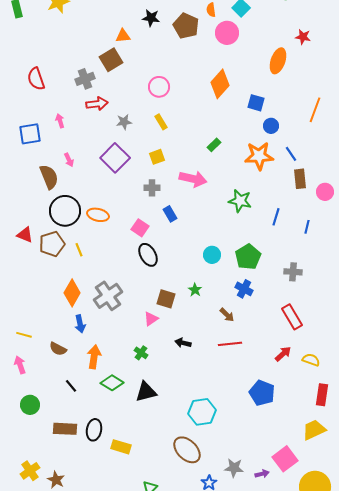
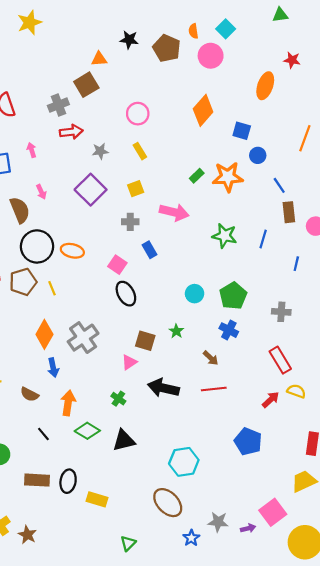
orange star: (259, 156) -> (228, 177), moved
blue line: (276, 217) -> (263, 239), moved
black arrow: (183, 343) -> (163, 388), size x1.8
yellow semicircle: (311, 360) -> (296, 391), moved

